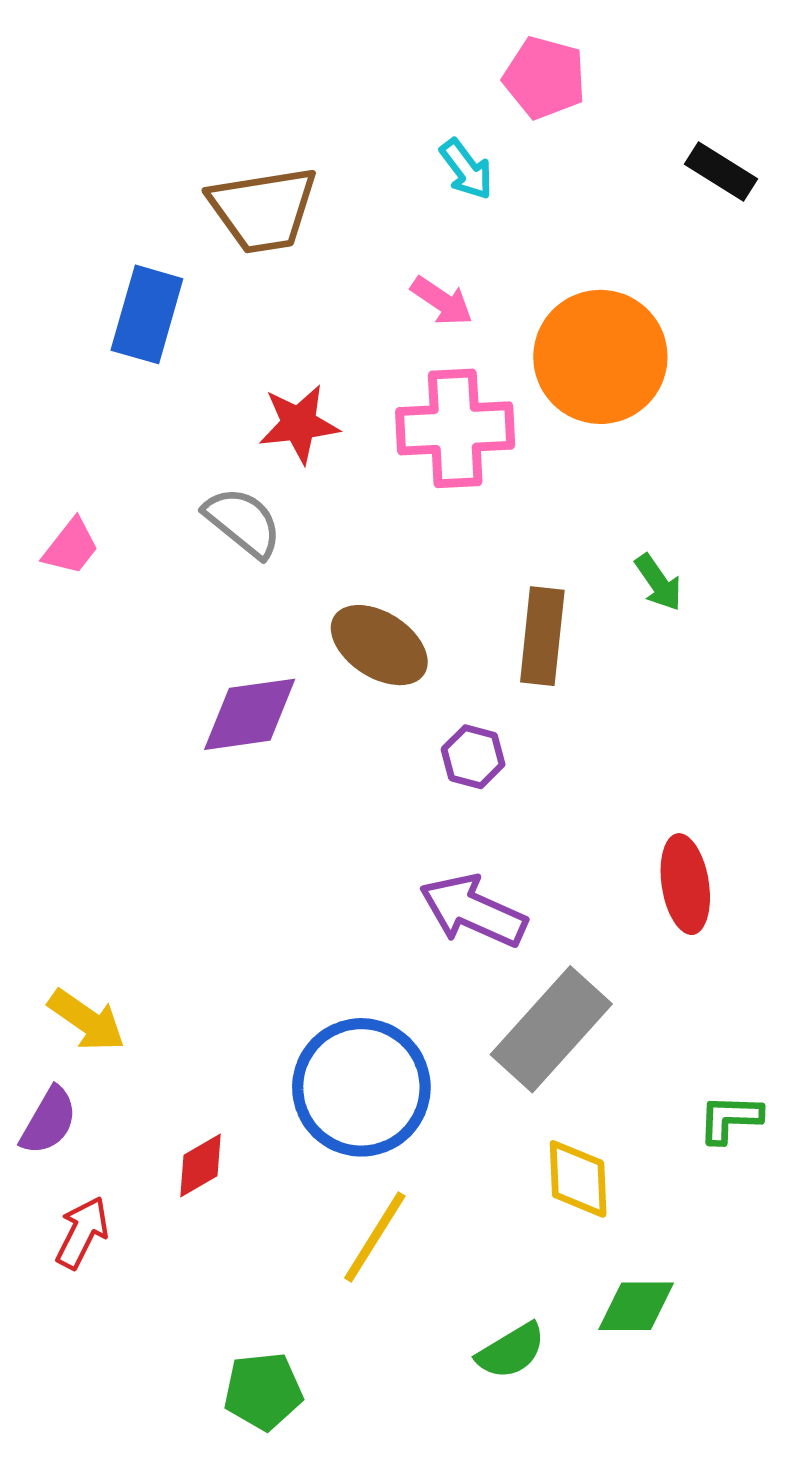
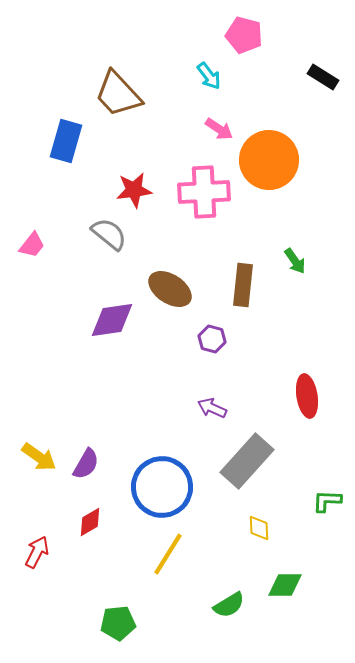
brown trapezoid: (263, 209) -> (118, 94), turned 56
pink arrow: (442, 301) -> (219, 129), moved
purple arrow: (473, 911) -> (212, 408), size x0.6
purple semicircle: (49, 1121) -> (86, 464), moved
yellow diamond: (578, 1179) -> (259, 528), size x0.7

